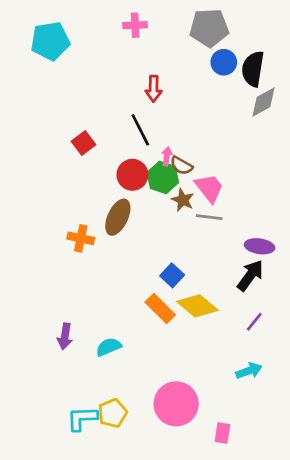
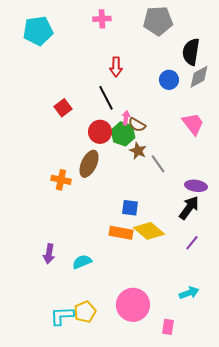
blue circle: (224, 62) -> (169, 80), moved
pink trapezoid: (209, 188) -> (193, 124), moved
gray line: (209, 217) -> (158, 164), turned 48
blue square: (172, 275) -> (130, 208), turned -36
orange rectangle: (160, 309) -> (121, 233), turned -35
cyan arrow: (249, 371) -> (189, 293), moved

